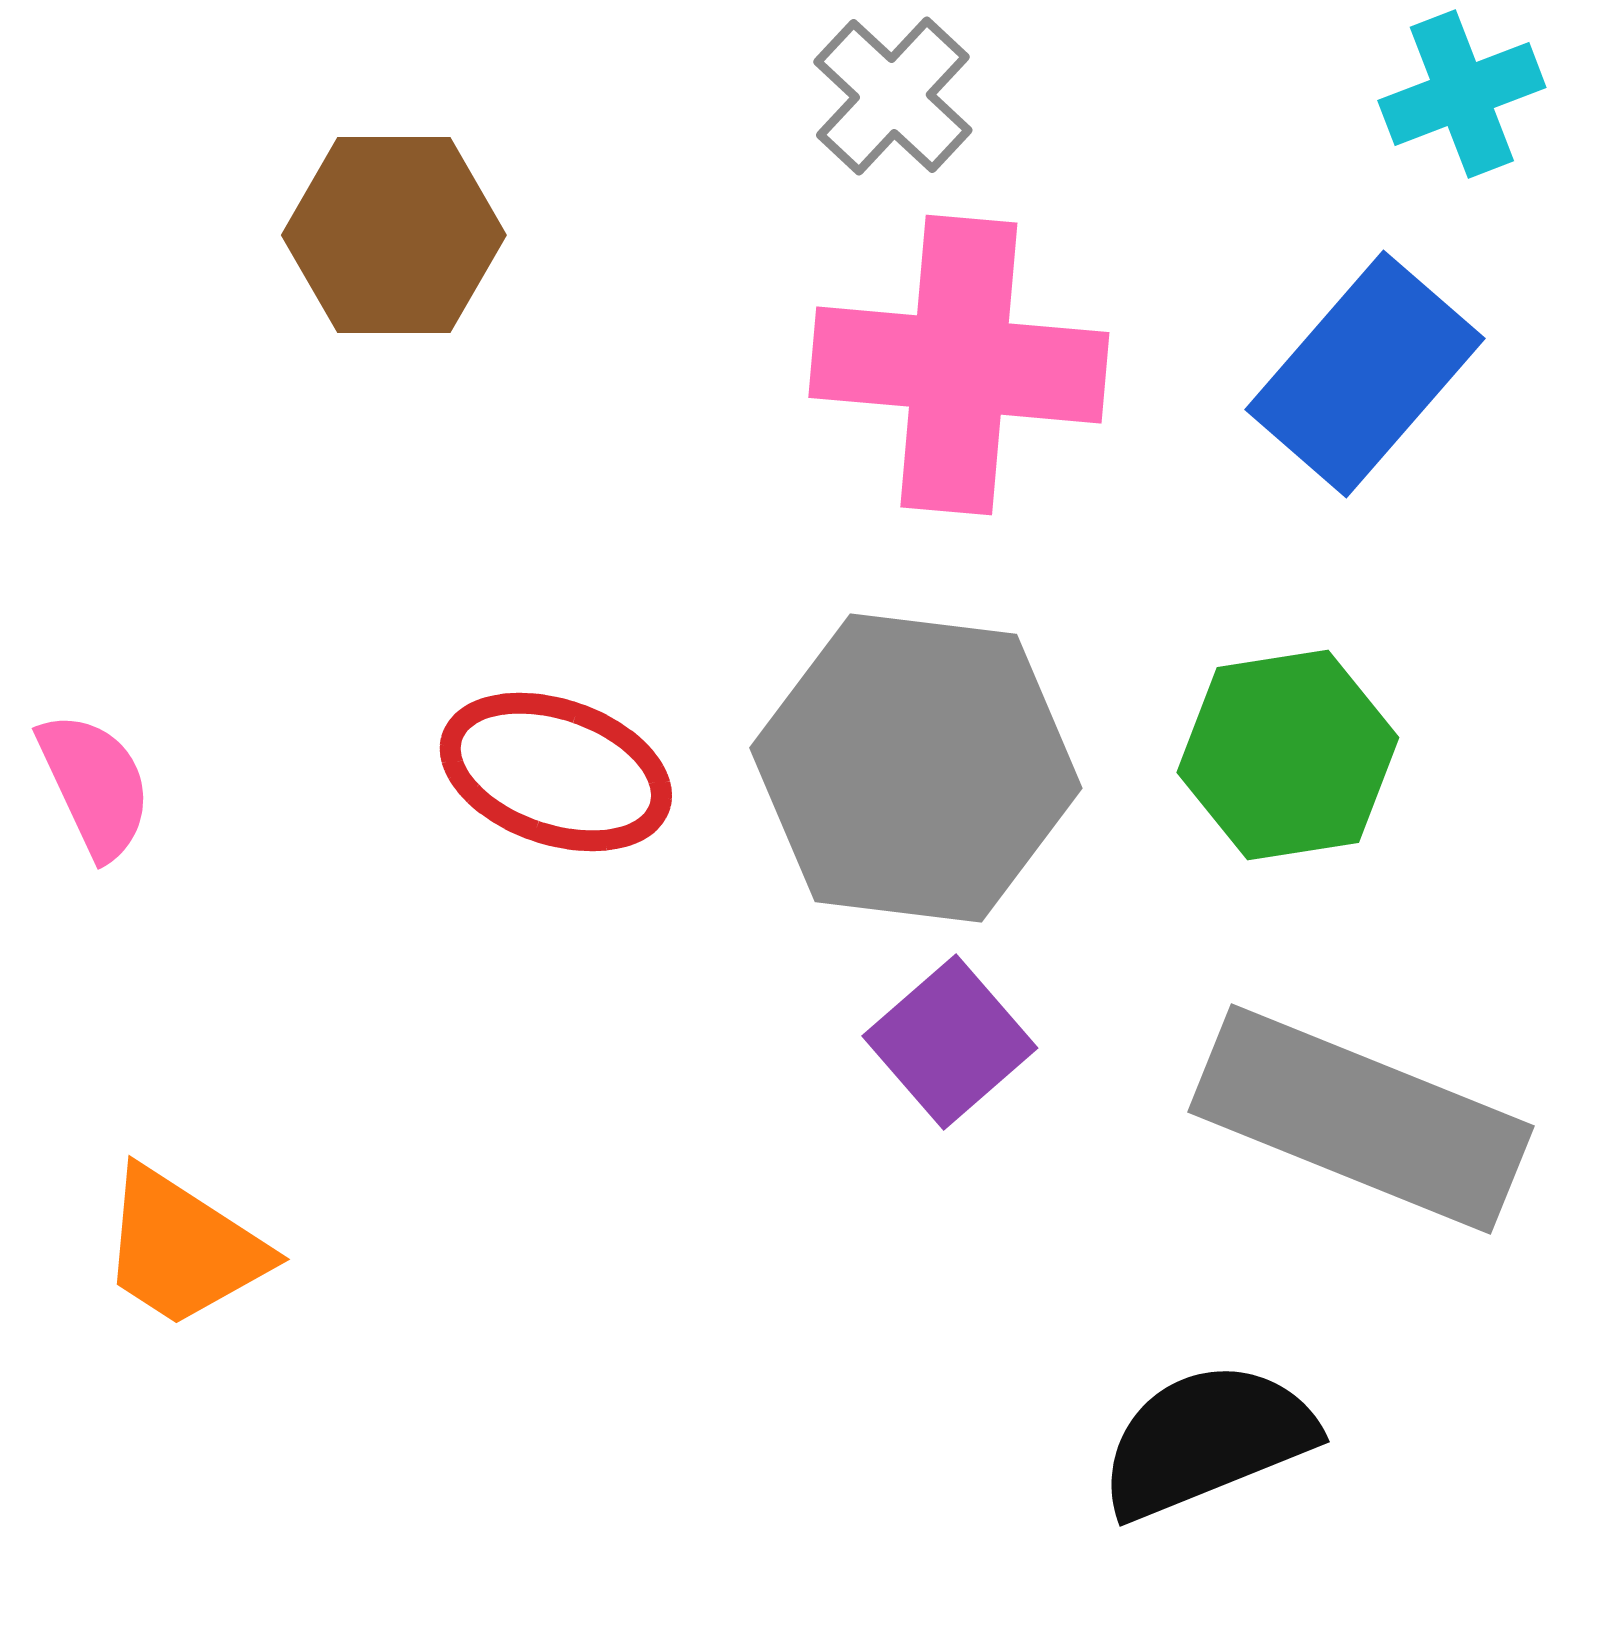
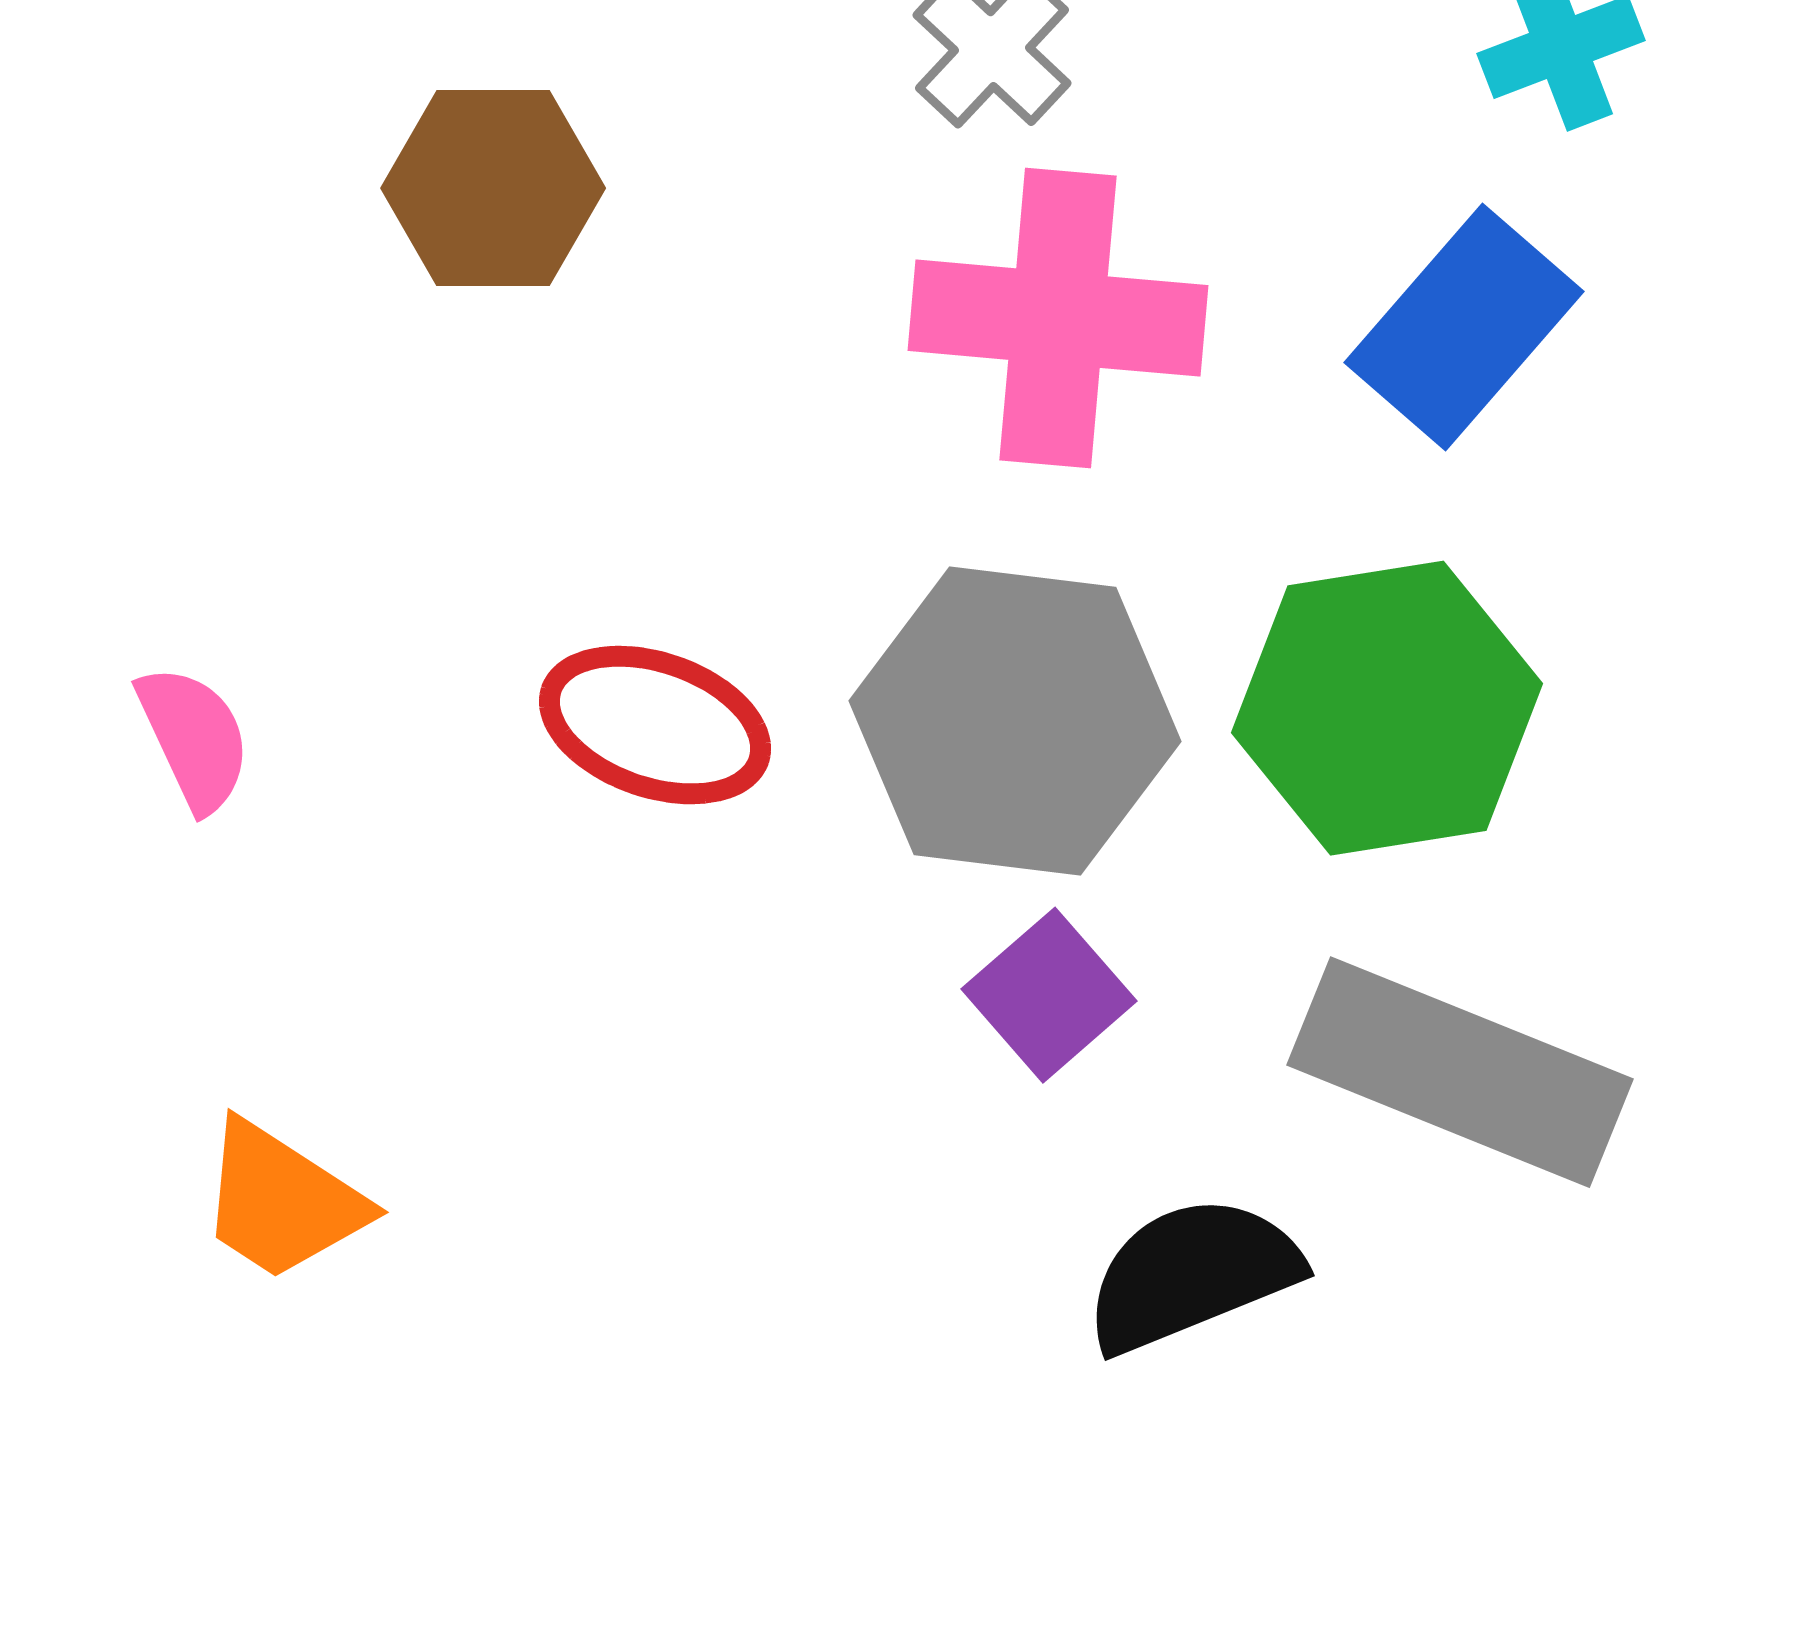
green hexagon: (1288, 755) -> (1387, 708), size x1.4
black semicircle: (1207, 1440) -> (1192, 1274), moved

